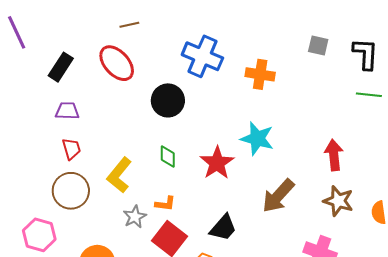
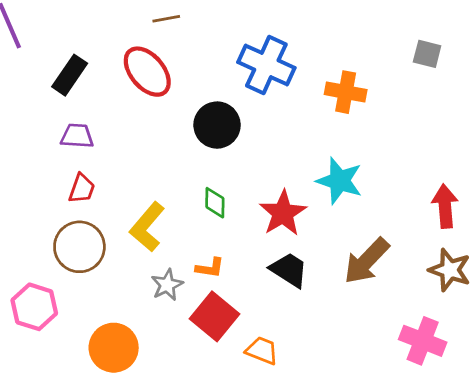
red trapezoid: (71, 149) -> (82, 189), turned 35
black trapezoid: (223, 228) -> (289, 270), moved, turned -100

